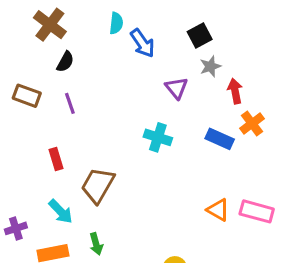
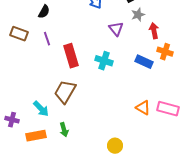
orange cross: (252, 123) -> (165, 52), turned -35
red rectangle: (56, 159) -> (71, 56), moved, size x1.6
purple cross: (16, 228) -> (12, 120), turned 32

